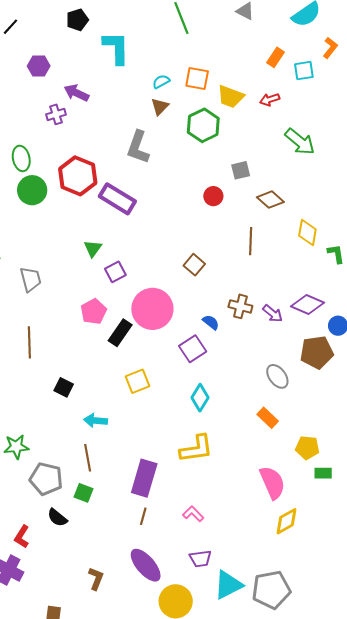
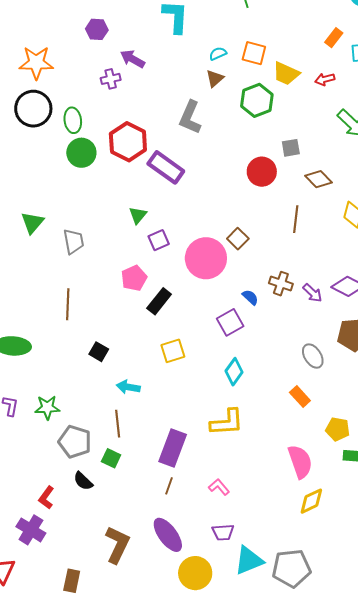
red circle: (213, 196) -> (262, 172), size x1.5
pink circle: (152, 309) -> (206, 258), moved
brown L-shape: (96, 579) -> (117, 545), size x1.6

